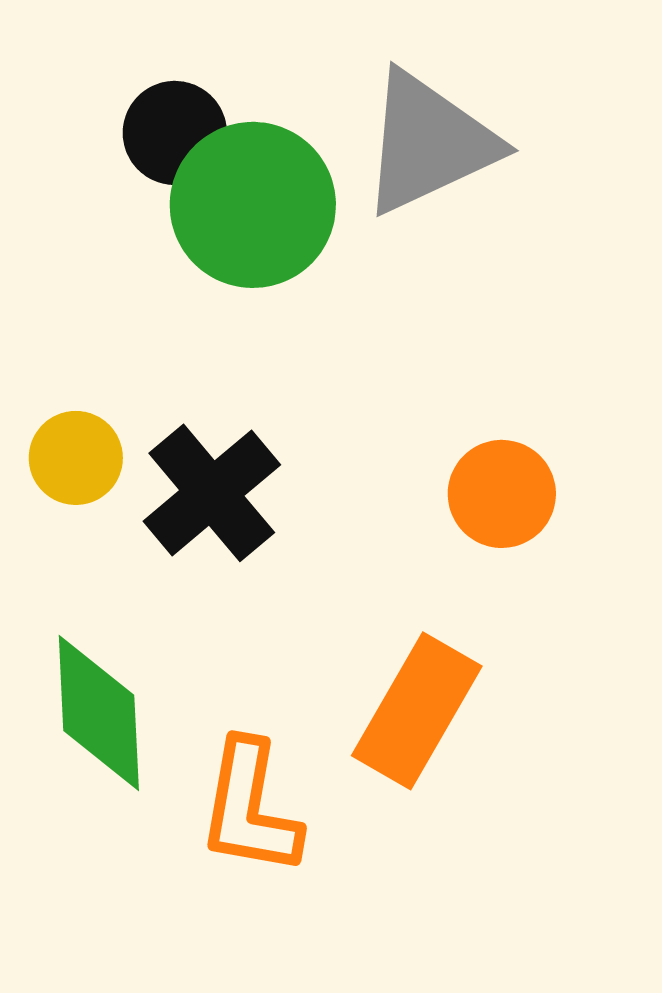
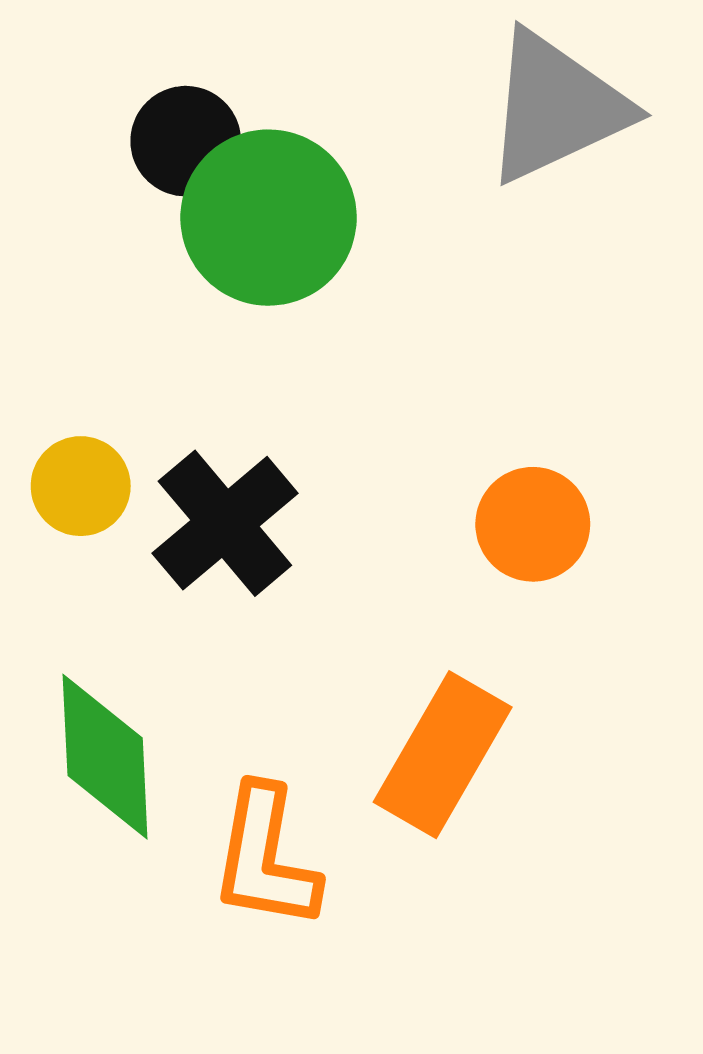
gray triangle: (429, 143) -> (556, 107), moved

